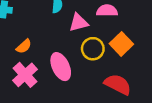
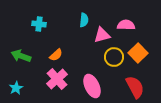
pink ellipse: (61, 67) -> (92, 86), moved
red semicircle: (118, 84) -> (135, 87), turned 35

